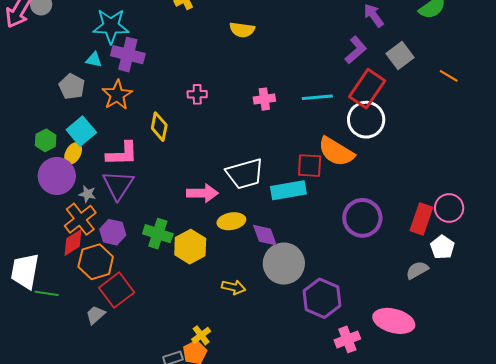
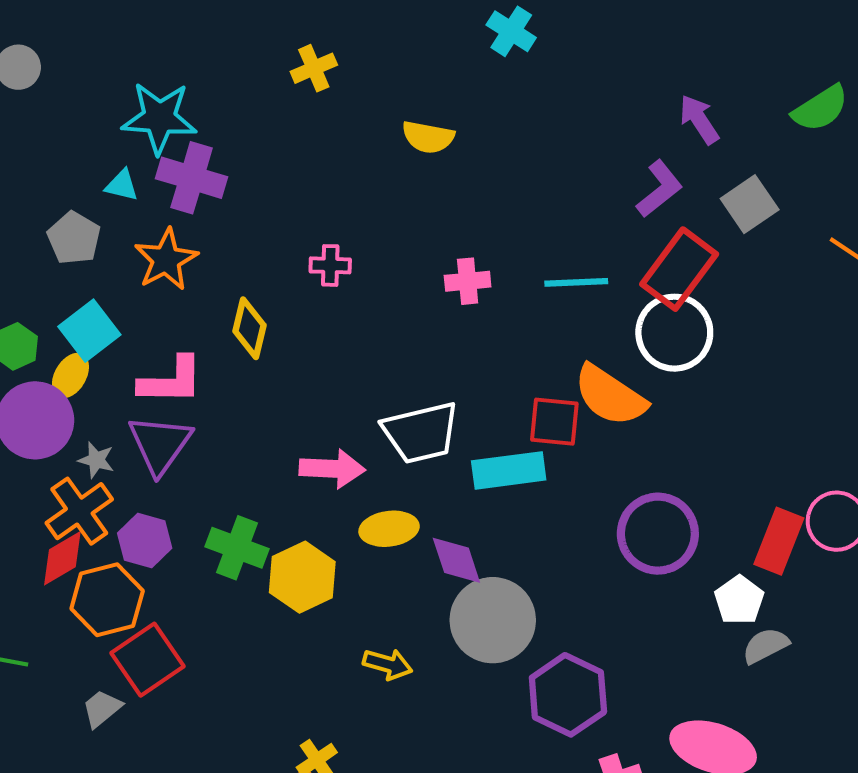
white pentagon: (442, 247) -> (739, 600), moved

